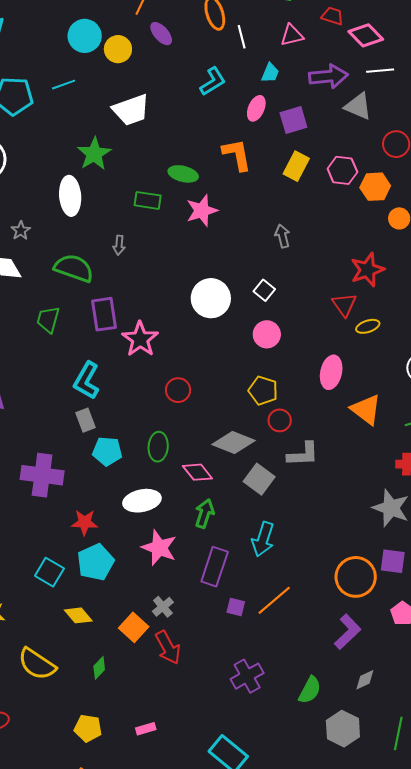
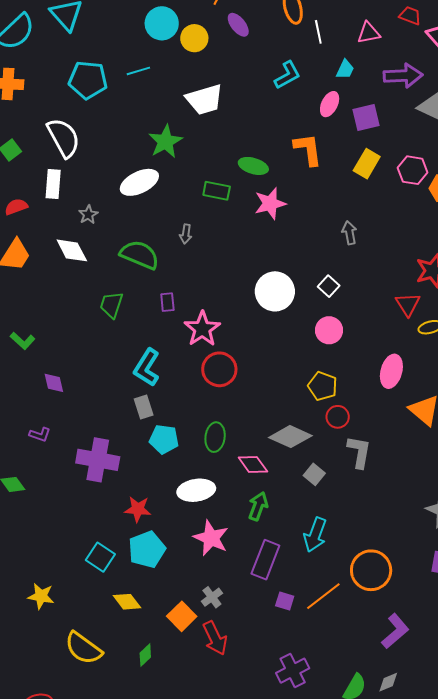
white ellipse: (70, 196) -> (139, 182), turned 66
purple rectangle: (104, 314) -> (167, 302), size x0.6
red circle: (178, 390) -> (219, 369), moved, size x1.4
gray L-shape: (303, 454) -> (359, 452), turned -80
gray square: (259, 479) -> (314, 474), size x0.7
orange circle: (356, 577) -> (371, 570), moved
gray diamond: (365, 680) -> (388, 682), moved

